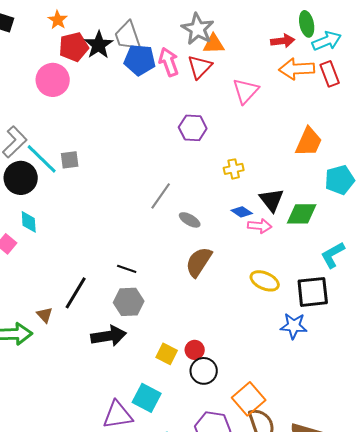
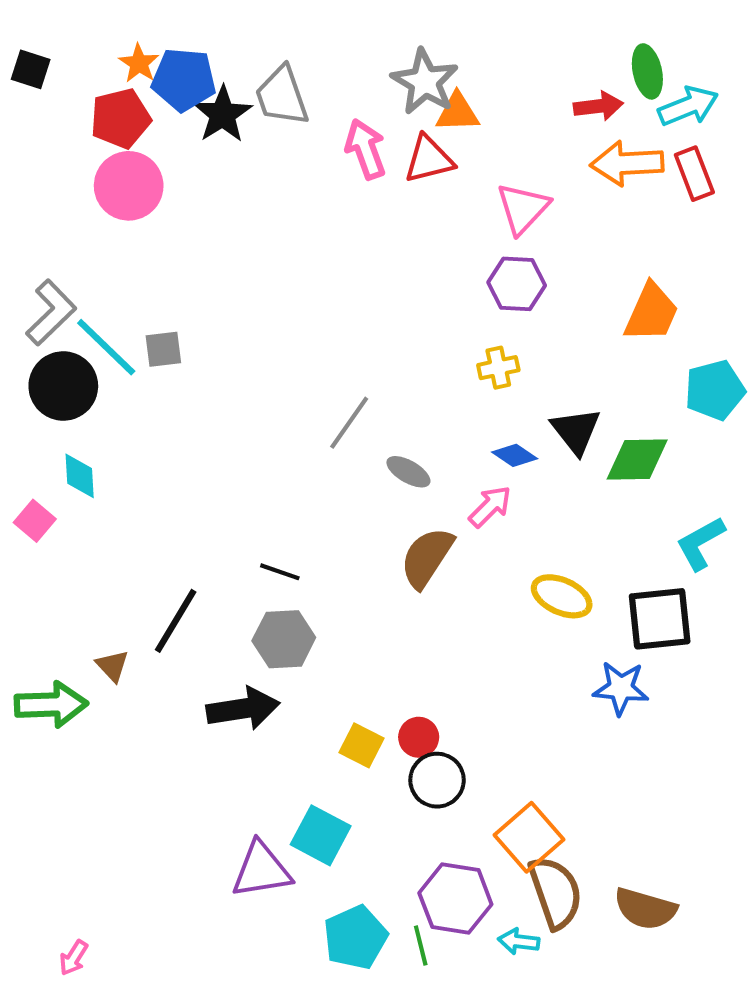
red pentagon: (74, 47) -> (120, 118), moved
blue pentagon: (140, 60) -> (184, 80), moved
red triangle: (200, 67) -> (429, 159), turned 32
purple hexagon: (193, 128) -> (517, 284), moved
pink arrow: (260, 226) -> (490, 506), moved, turned -50

